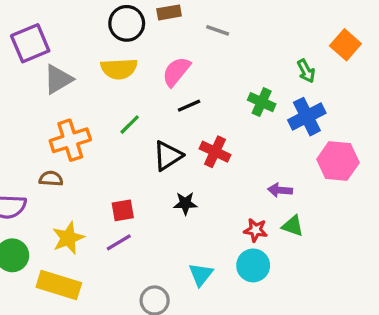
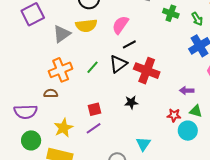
gray triangle: (58, 79) -> (62, 34), moved
green cross: (262, 102) -> (171, 13), moved
green line: (130, 125) -> (92, 67), moved
red cross: (215, 152) -> (147, 71), size x1.4
black triangle: (168, 156) -> (118, 64), moved
cyan circle: (253, 265) -> (188, 131), moved

